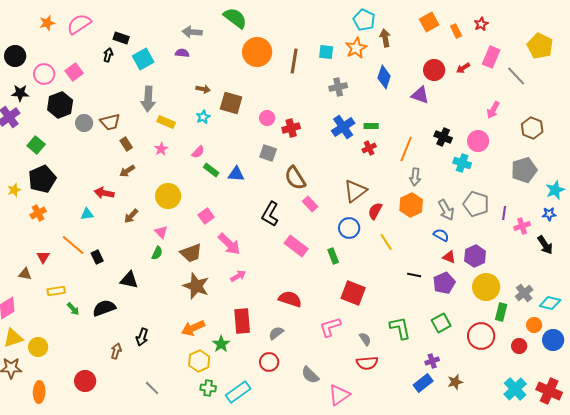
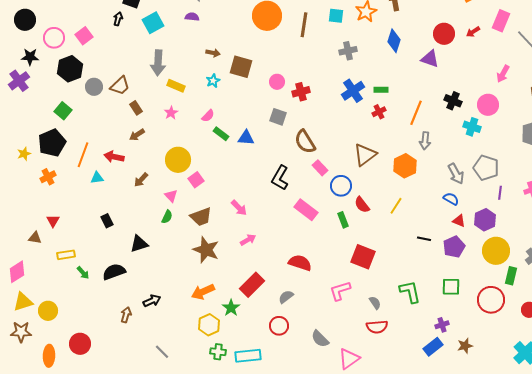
brown trapezoid: (110, 122) -> (120, 86), turned -30
green square: (36, 145) -> (63, 111), moved
orange hexagon: (411, 205) -> (405, 166), moved
red semicircle: (375, 211) -> (362, 205), moved, turned -66
purple line: (504, 213) -> (500, 193), moved
pink square: (206, 216) -> (196, 180), moved
blue circle: (349, 228) -> (341, 186), moved
yellow line: (386, 242) -> (396, 206), turned 66
pink arrow: (229, 244) -> (239, 208), size x0.7
orange line: (73, 245) -> (83, 155), moved, turned 70
black triangle: (129, 280) -> (139, 244), turned -30
red rectangle: (242, 321) -> (252, 285), turned 50
green square: (441, 323) -> (451, 287), turned 30
black arrow: (142, 337) -> (152, 301), turned -132
red circle: (85, 381) -> (80, 344), moved
cyan rectangle: (238, 392) -> (248, 356), turned 30

